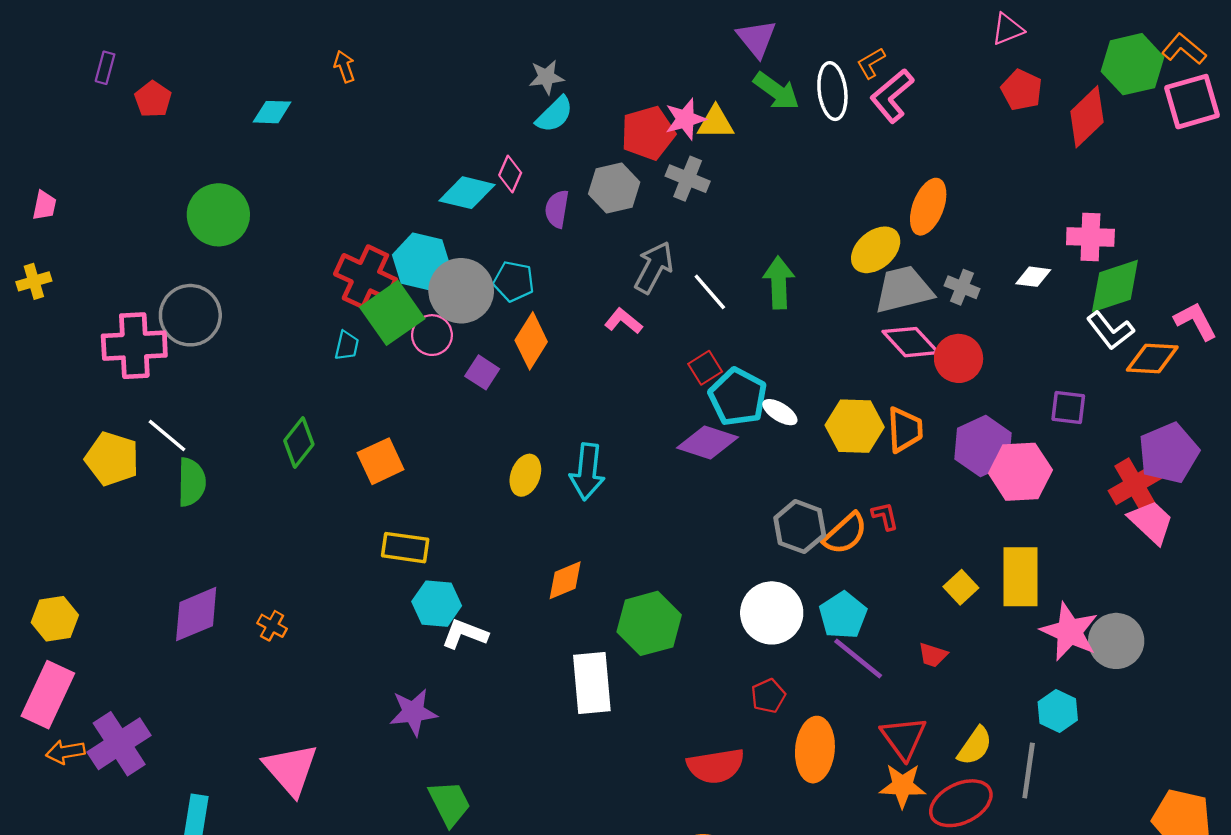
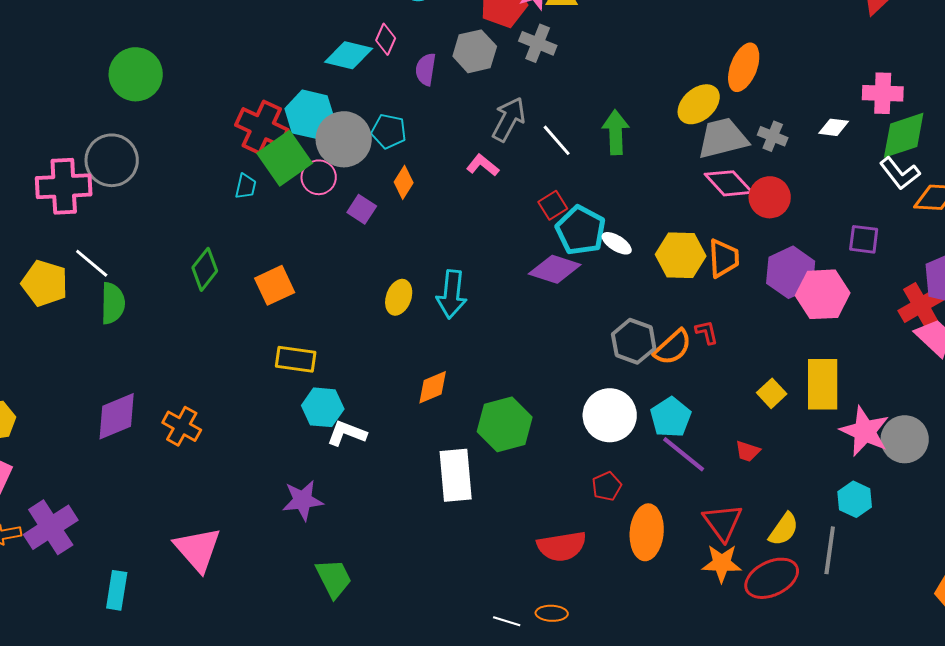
orange diamond: (531, 341) -> (404, 182), size x0.7
orange cross: (272, 626) -> (182, 426), size x1.5

